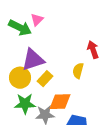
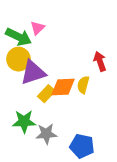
yellow circle: (20, 78) -> (19, 59), moved
orange diamond: (60, 102) -> (63, 87), moved

